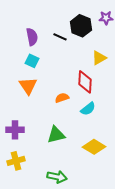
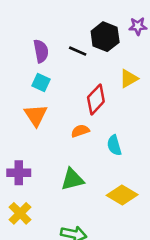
red diamond: (85, 82) -> (96, 99), moved, turned 40
cyan semicircle: (88, 109) -> (114, 145), turned 112
yellow cross: (16, 161) -> (20, 213), turned -30

